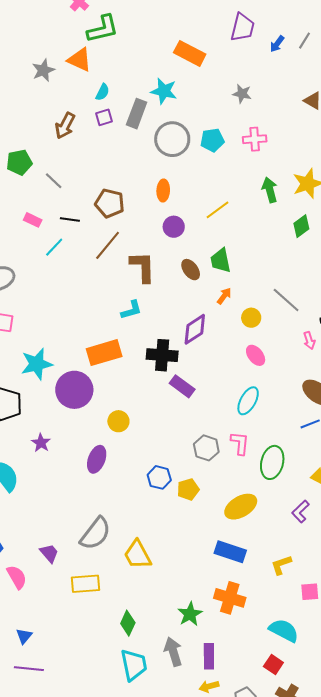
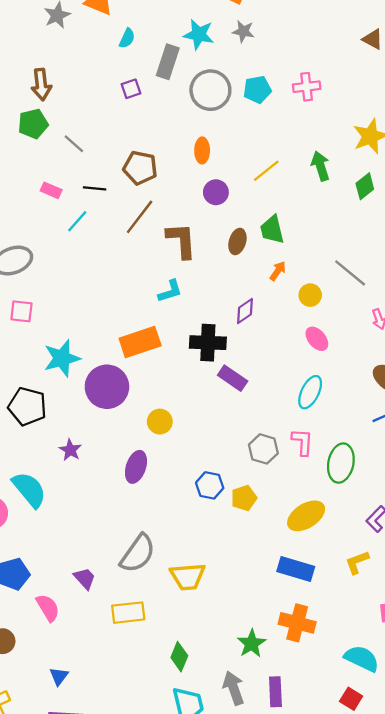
gray star: (242, 94) -> (243, 31), moved
purple square: (104, 117) -> (131, 89), moved
brown arrow: (65, 126) -> (41, 84), moved, turned -32
green arrow: (270, 190) -> (320, 166), moved
brown ellipse: (191, 270) -> (237, 242), turned 55
purple diamond: (195, 329) -> (245, 311), size x0.7
yellow trapezoid: (138, 555) -> (188, 576), turned -64
yellow L-shape: (281, 565) -> (357, 562), moved

